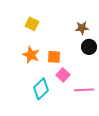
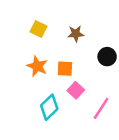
brown star: (82, 28) -> (76, 34), moved
pink line: (84, 90) -> (101, 108), turned -54

